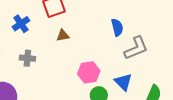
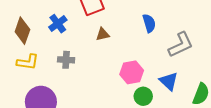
blue semicircle: (117, 27) -> (149, 23), moved

